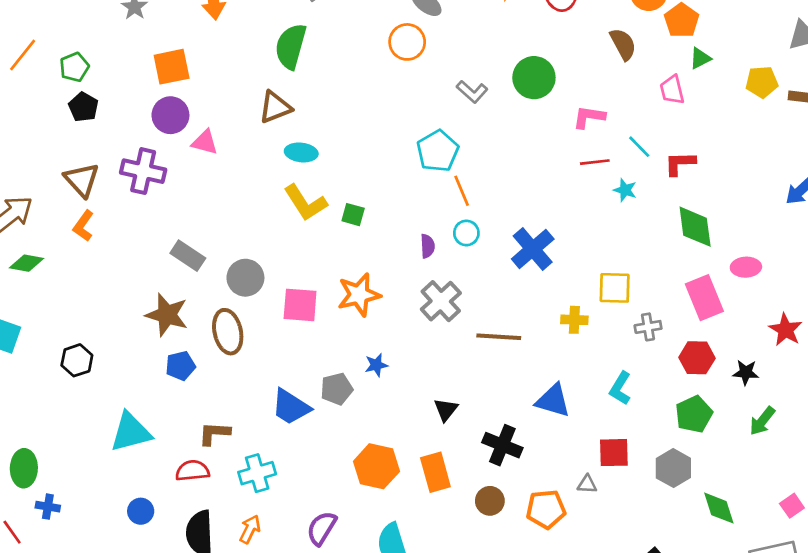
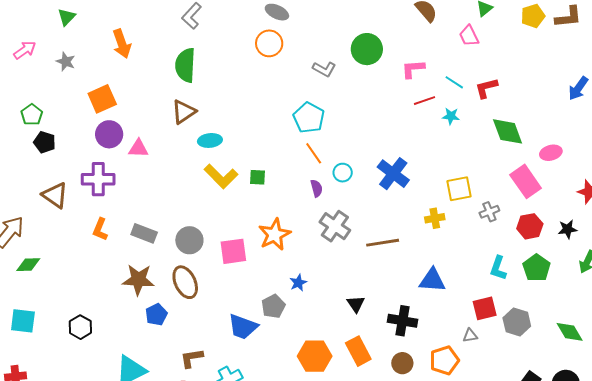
orange line: (462, 191) -> (314, 153), moved
orange L-shape: (83, 226) -> (100, 229), moved
cyan L-shape: (620, 388) -> (498, 268), moved
gray hexagon: (673, 468) -> (517, 322), moved

